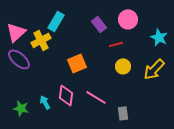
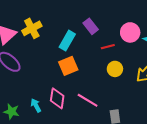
pink circle: (128, 19) -> (130, 32), moved
cyan rectangle: (56, 21) -> (67, 41), moved
yellow cross: (41, 40) -> (32, 28), moved

